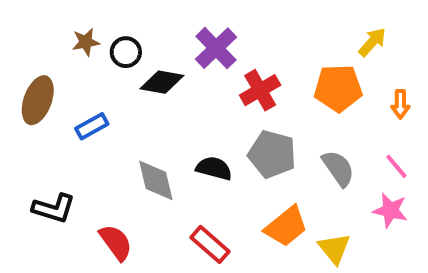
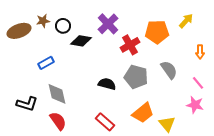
orange pentagon: (338, 88) -> (157, 32), moved
brown ellipse: (38, 100) -> (19, 31), moved, turned 50
gray semicircle: (338, 168) -> (169, 70), moved
gray diamond: (156, 180) -> (57, 94), moved

